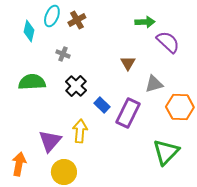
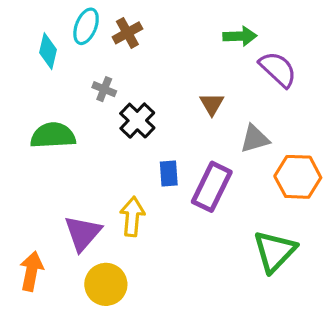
black cross: (76, 86) -> (137, 121), moved
blue rectangle: (102, 105) -> (169, 174), turned 42

